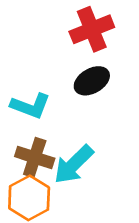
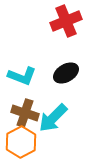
black ellipse: (92, 81) -> (66, 73), moved

